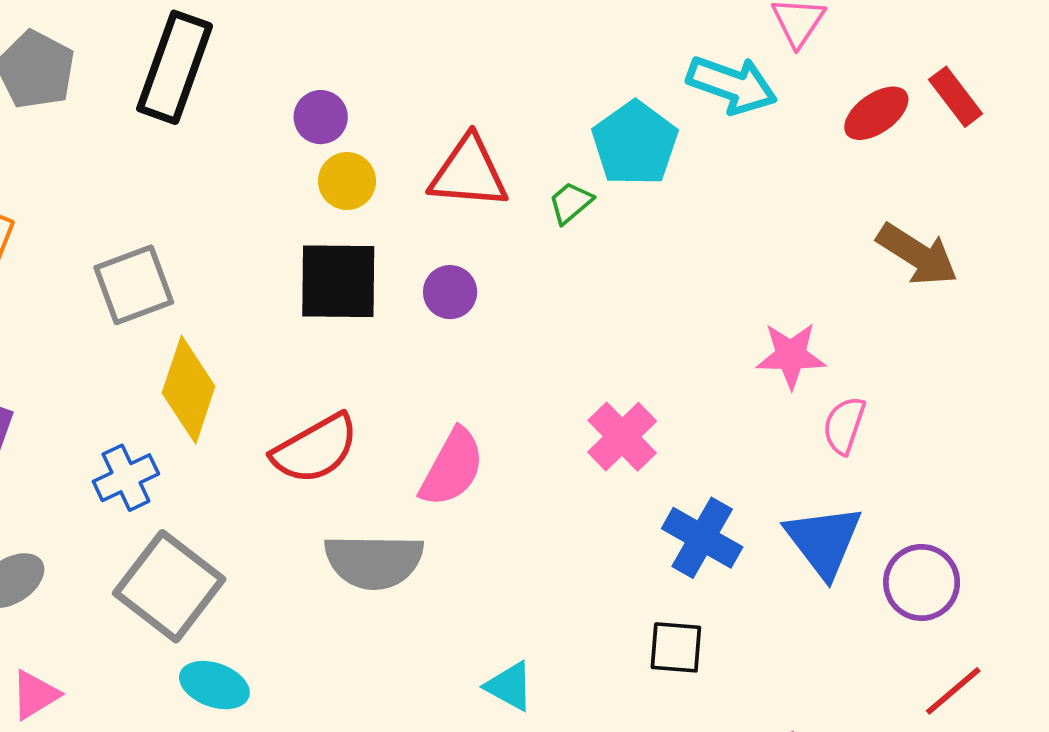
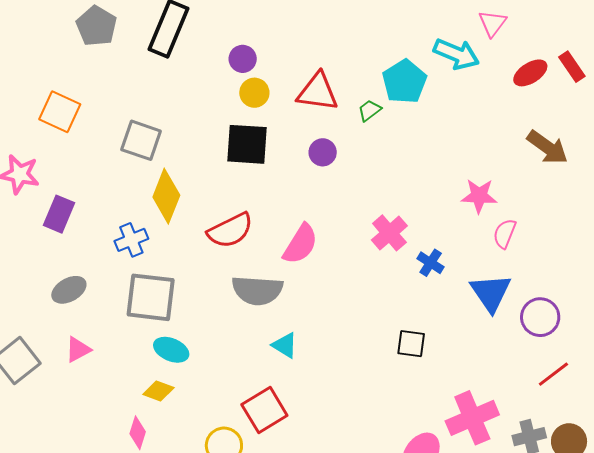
gray square: (134, 285) -> (141, 140), turned 36
purple circle: (450, 292) -> (323, 152), moved
blue cross: (702, 538) -> (431, 263), moved, size x0.7
gray square: (169, 586) -> (151, 297), turned -34
cyan triangle: (510, 686) -> (285, 345), moved

